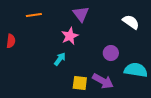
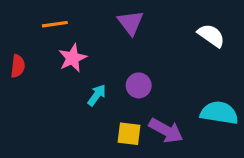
pink star: (70, 36) -> (73, 58), moved
purple circle: (111, 53) -> (139, 85), moved

